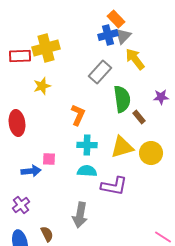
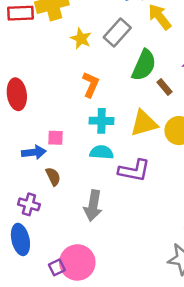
yellow star: (42, 86) -> (81, 39), moved, turned -30
green semicircle: (122, 99) -> (144, 65), turned 32
purple cross: (21, 205) -> (29, 204), moved, turned -36
brown semicircle: (47, 234) -> (53, 177), moved

